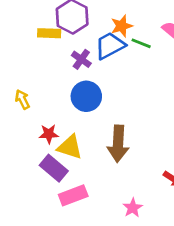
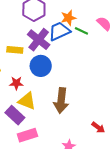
yellow rectangle: (49, 33) -> (15, 50), moved
purple cross: (81, 59) -> (39, 40), size x1.6
red star: (49, 134) -> (16, 83), moved

